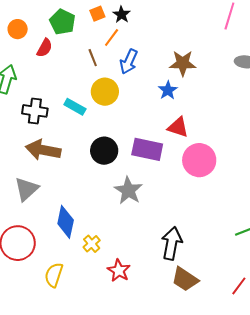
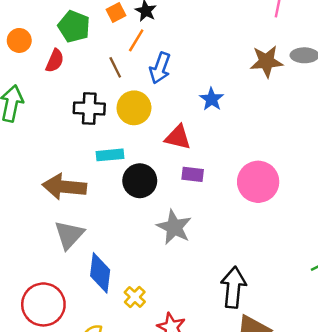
brown star: (183, 63) -> (266, 61), moved
cyan rectangle: (75, 107) -> (110, 155), moved, turned -30
black cross: (35, 111) -> (89, 108), moved
red triangle: (178, 127) -> (178, 137), moved
purple rectangle: (147, 149) -> (193, 174), size x0.6
gray triangle: (26, 189) -> (69, 235), moved

